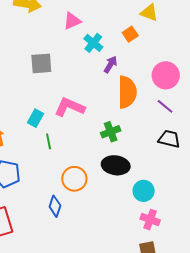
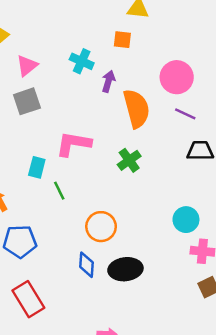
pink triangle: (72, 21) -> (27, 66), moved
orange square: (130, 34) -> (122, 40), turned -35
black ellipse: (116, 165) -> (125, 269), moved

